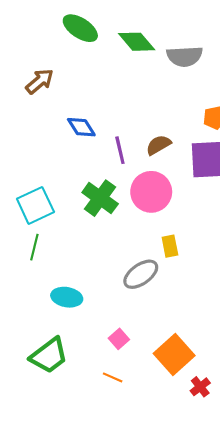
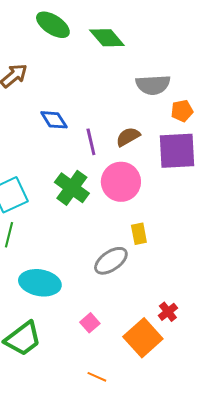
gray semicircle: (185, 56) -> (153, 85), moved
cyan ellipse: (67, 297) -> (40, 283), size x1.4
orange line: (113, 377) -> (97, 377), moved
red cross: (200, 387) -> (168, 312), moved

